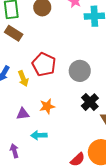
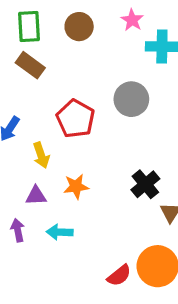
gray circle: (80, 71) -> (131, 99), moved
yellow arrow: (23, 79) -> (41, 155), moved
purple arrow: (14, 151) -> (18, 230), moved

